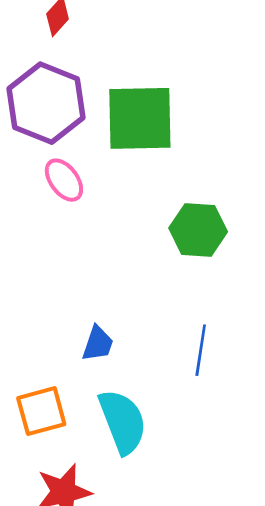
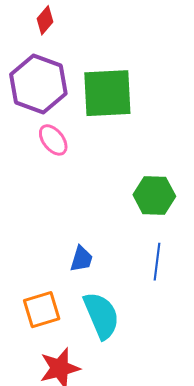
green hexagon: (198, 230) -> (154, 196), moved

